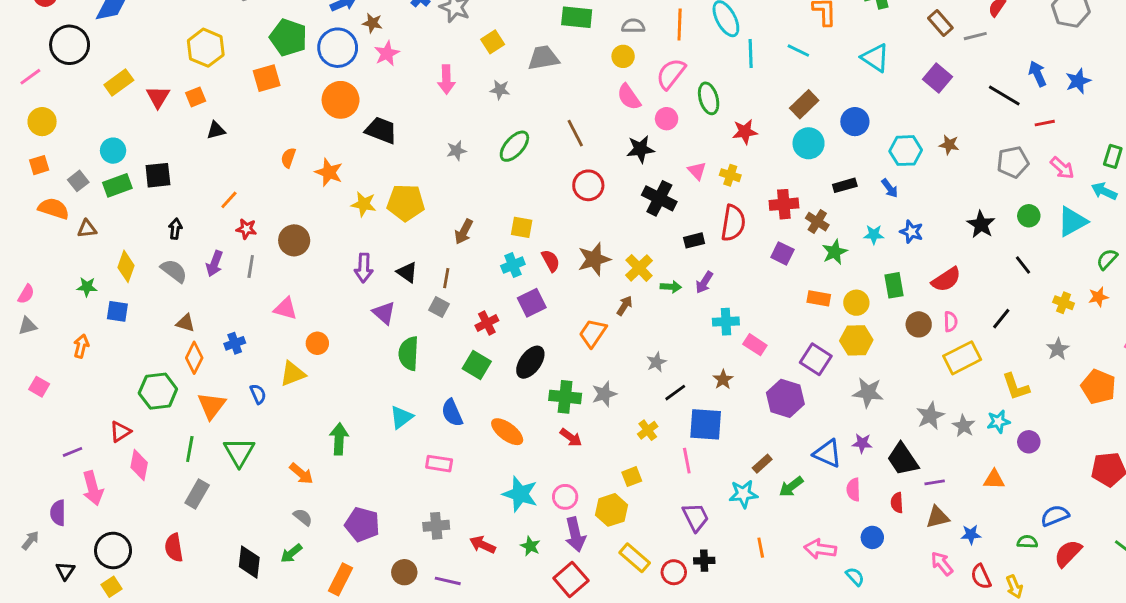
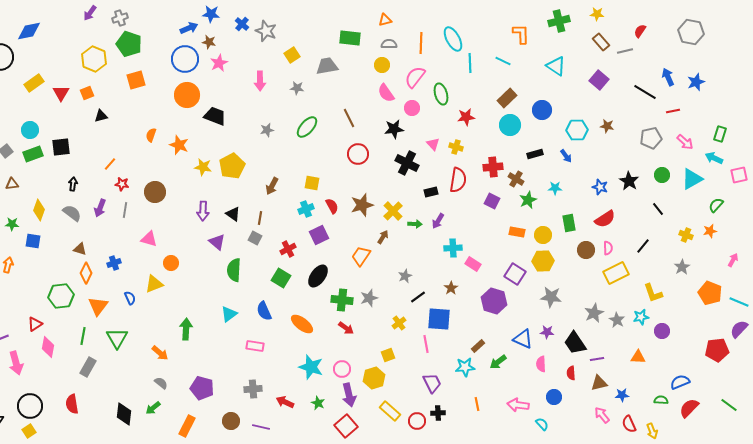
green pentagon: (288, 38) -> (129, 44), moved
yellow pentagon: (406, 203) -> (232, 166), turned -30
blue star: (911, 232) -> (600, 187), moved

